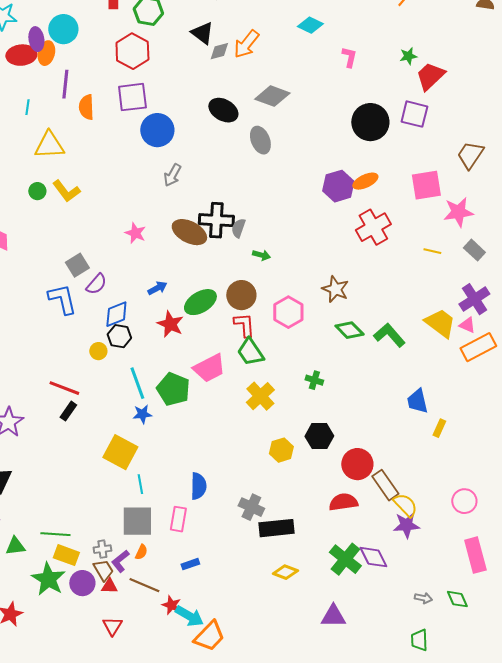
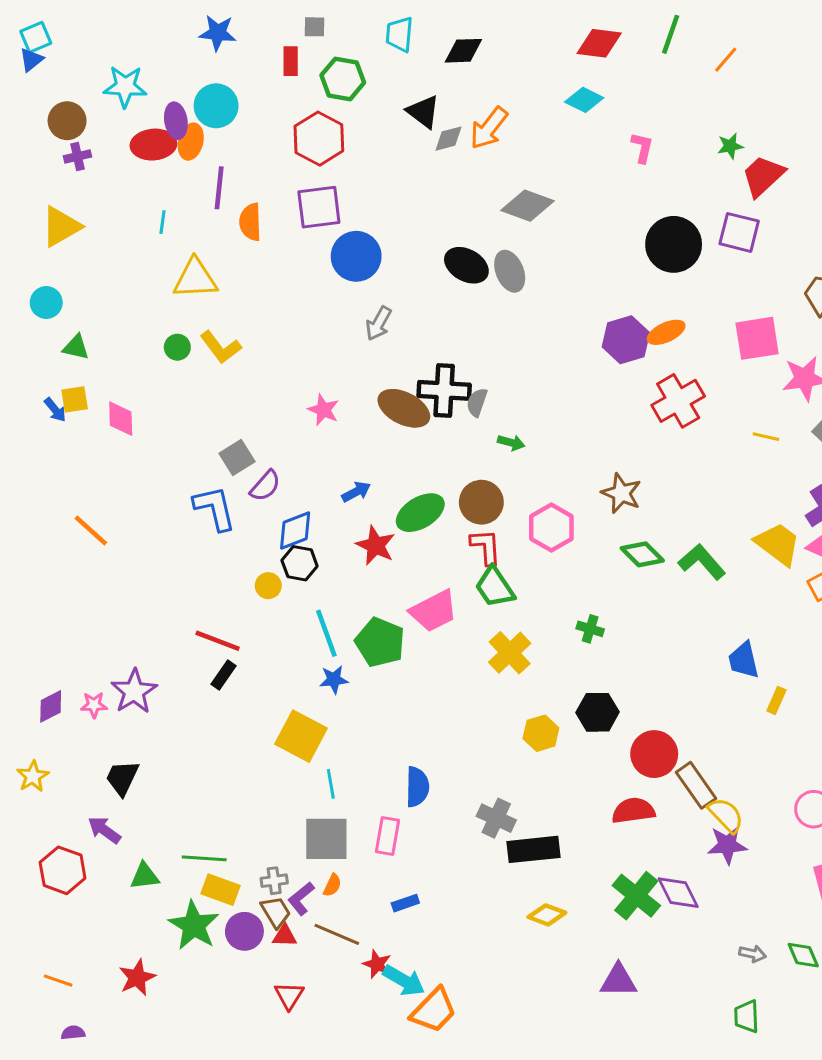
black ellipse: (223, 110) -> (466, 265), moved

